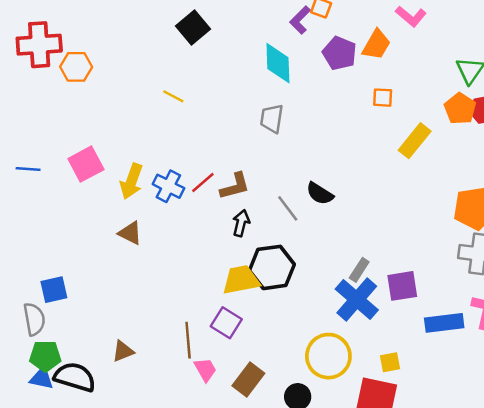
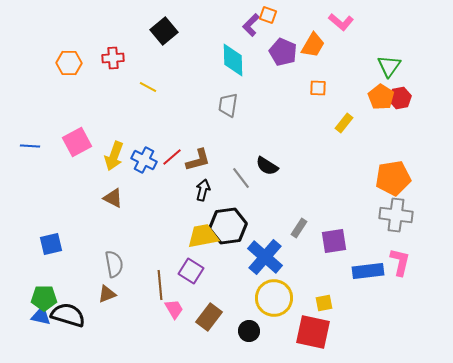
red cross: (39, 45) -> (113, 58), moved, size x0.6
yellow rectangle: (415, 141) -> (344, 123), size x0.7
blue cross: (357, 299) -> (265, 257), moved
gray semicircle: (34, 319) -> (114, 264), moved

